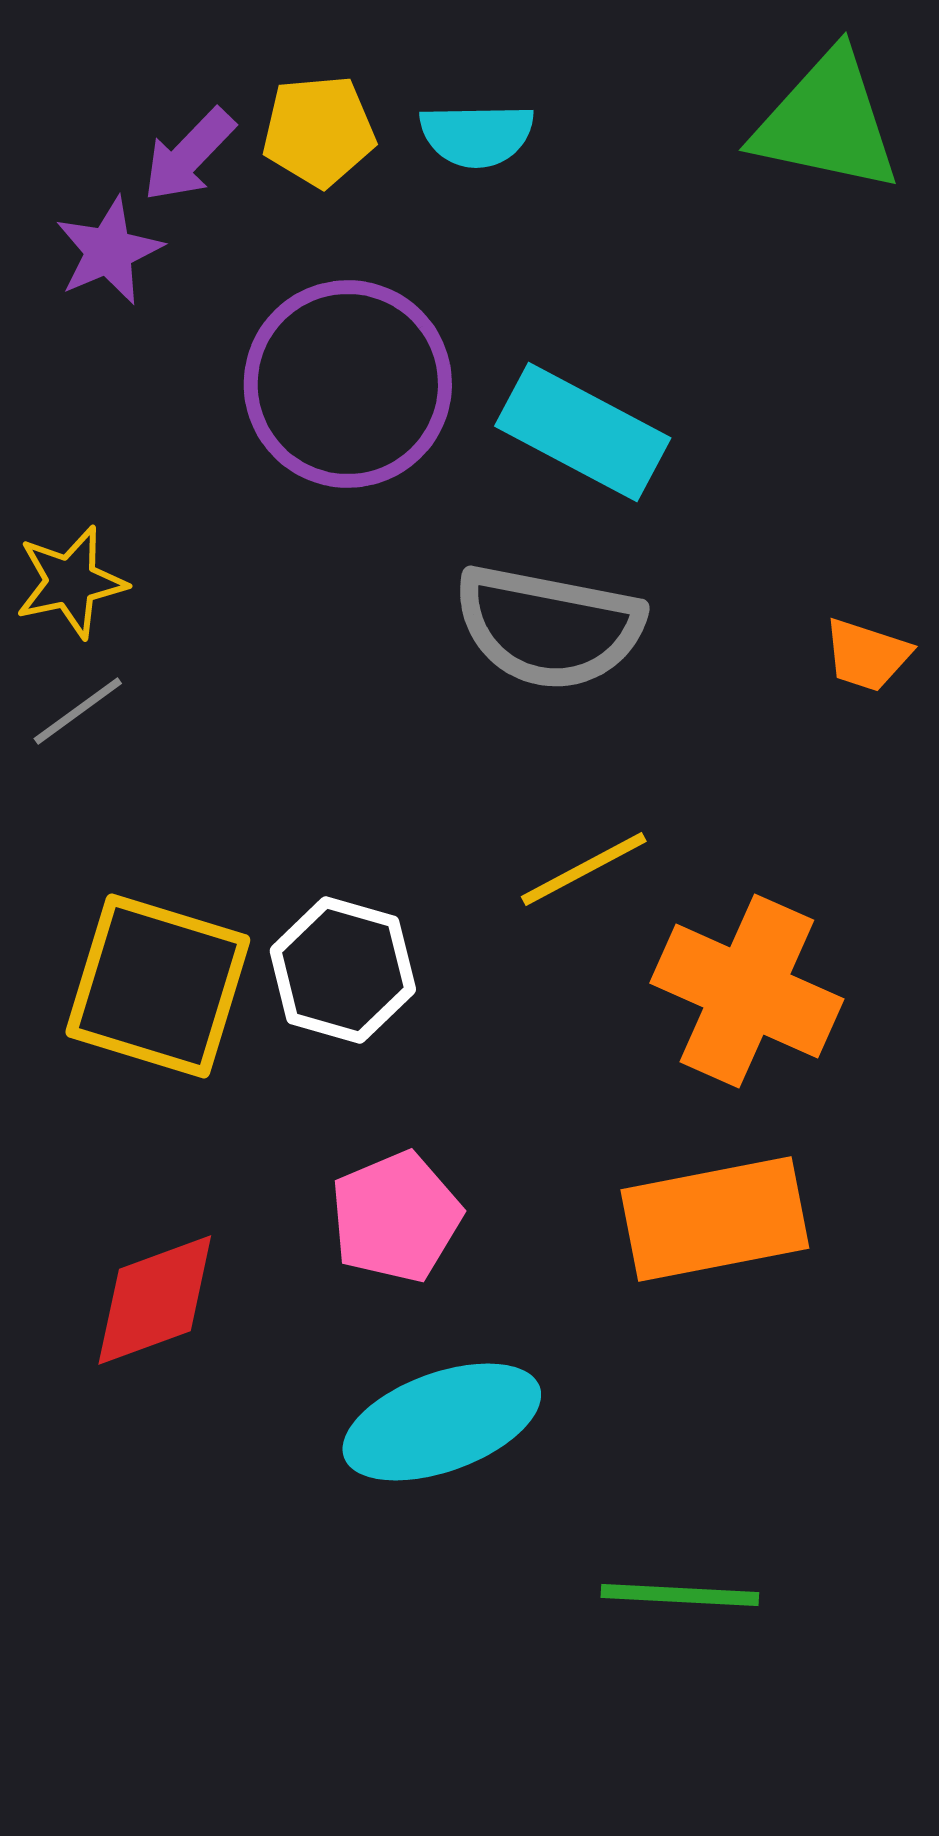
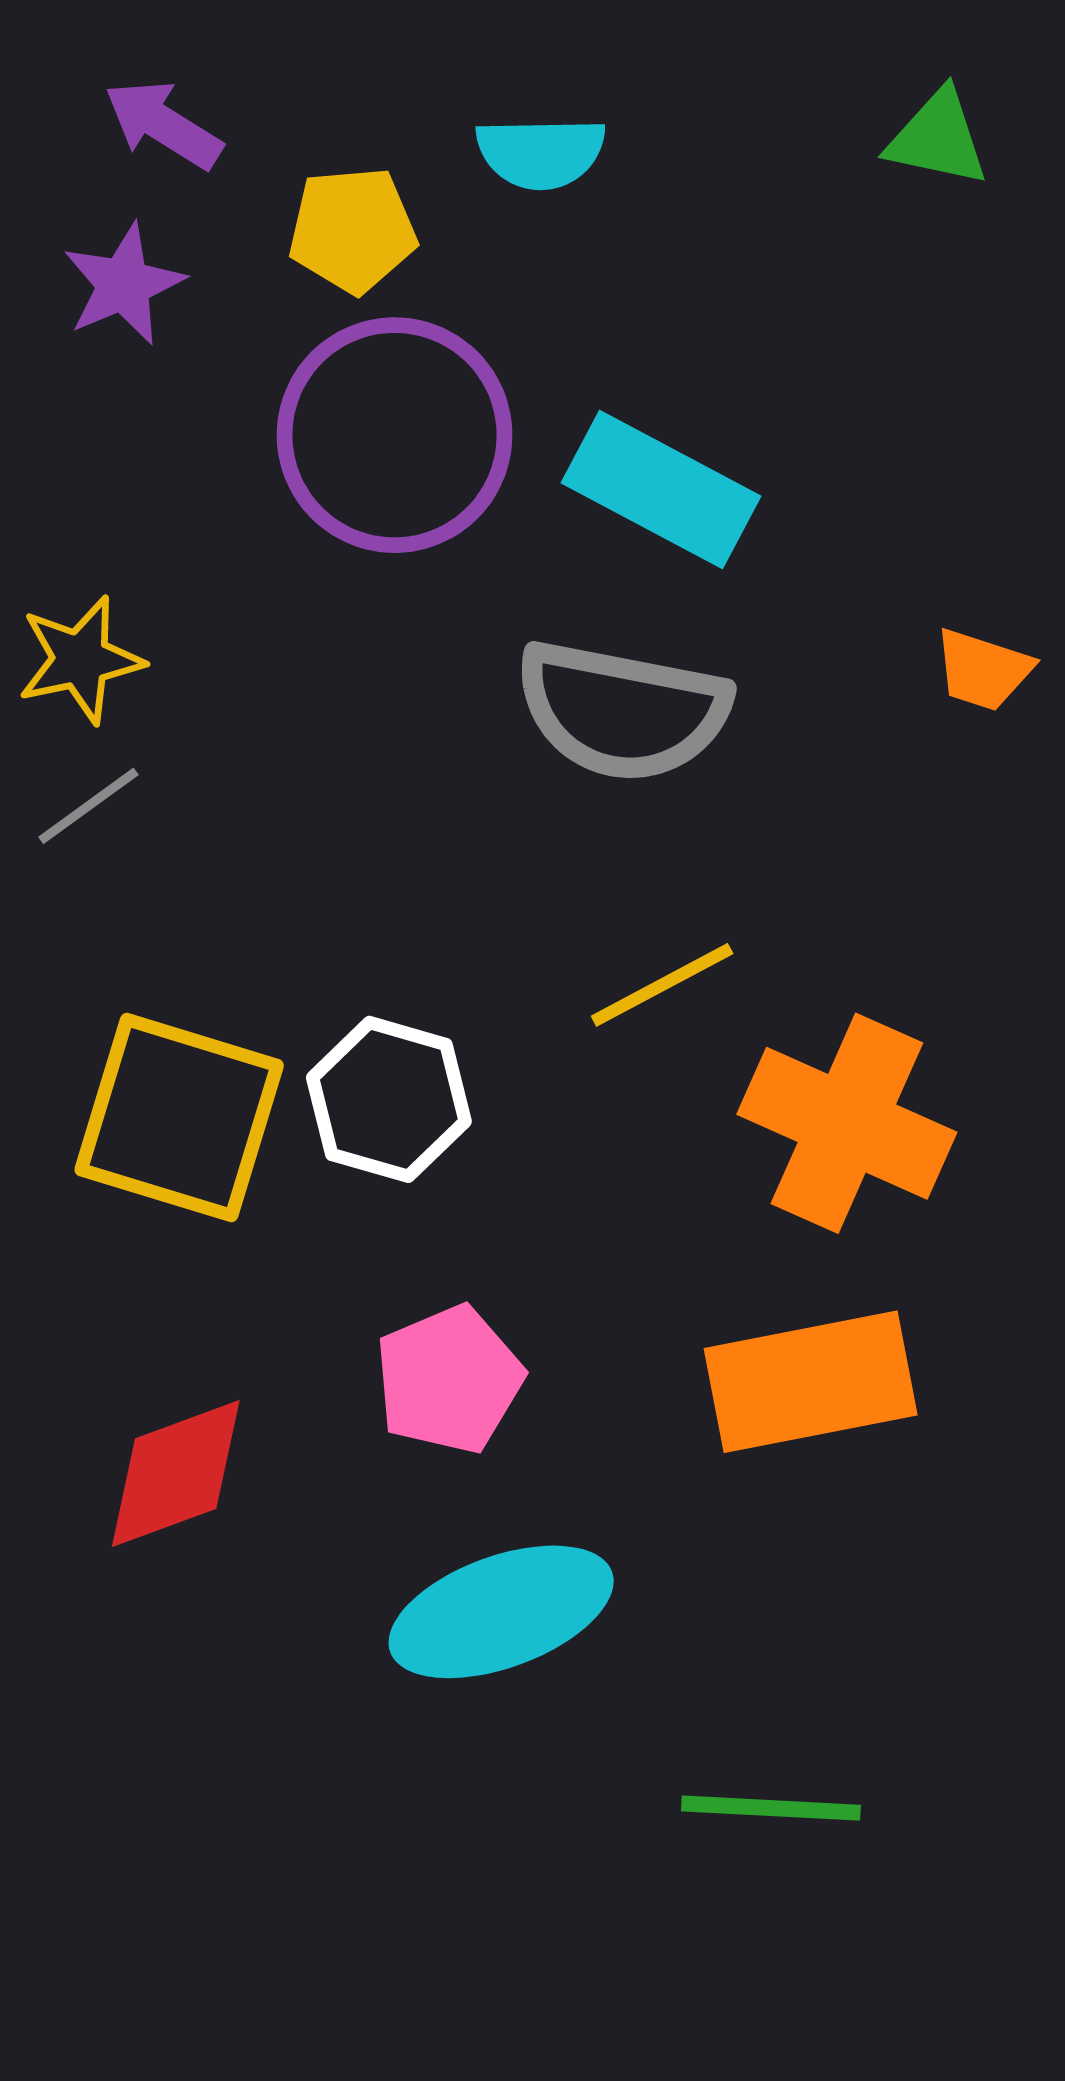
green triangle: (827, 122) -> (938, 138), size x0.6
yellow pentagon: (319, 131) -> (353, 230), moved
purple arrow: (189, 155) -> (163, 124), moved, turned 78
orange trapezoid: (867, 655) -> (983, 670), moved

